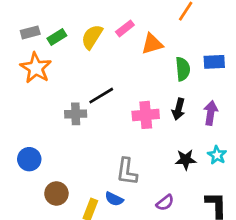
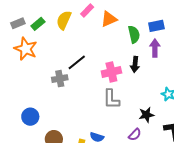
purple arrow: (211, 113) -> (155, 48), moved
black star: (186, 160) -> (146, 115), moved
gray L-shape: (127, 172) -> (111, 99), moved

